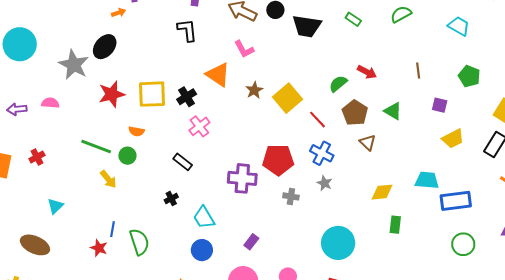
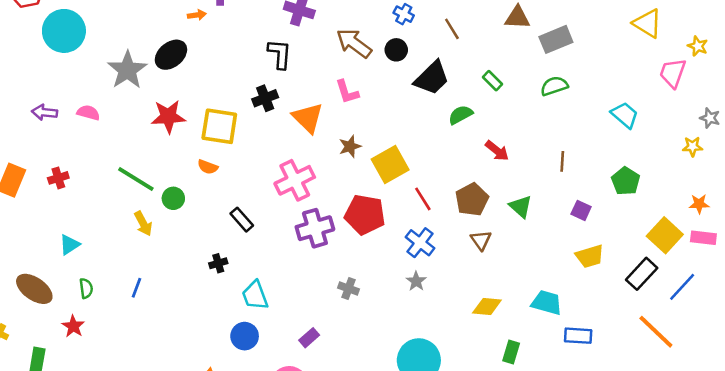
black trapezoid: (307, 26) -> (432, 78), turned -64
green semicircle: (338, 84) -> (461, 115), moved
black cross: (187, 97) -> (265, 98), moved
pink cross: (199, 126) -> (295, 180), moved, size x1.4
orange semicircle: (137, 131) -> (208, 167), moved
red pentagon: (278, 160) -> (365, 215), moved
purple cross: (242, 178) -> (315, 228), moved, turned -32
gray cross: (291, 196) -> (348, 289), moved
blue rectangle: (456, 201) -> (578, 336), size x0.7
green rectangle: (395, 225) -> (511, 352), moved
green semicircle: (139, 242) -> (86, 288), moved, size x0.6
red star: (99, 248) -> (73, 326), moved

